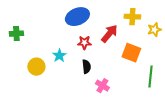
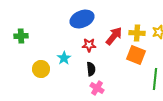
yellow cross: (132, 17) -> (137, 33), moved
pink cross: (102, 86) -> (97, 88), moved

